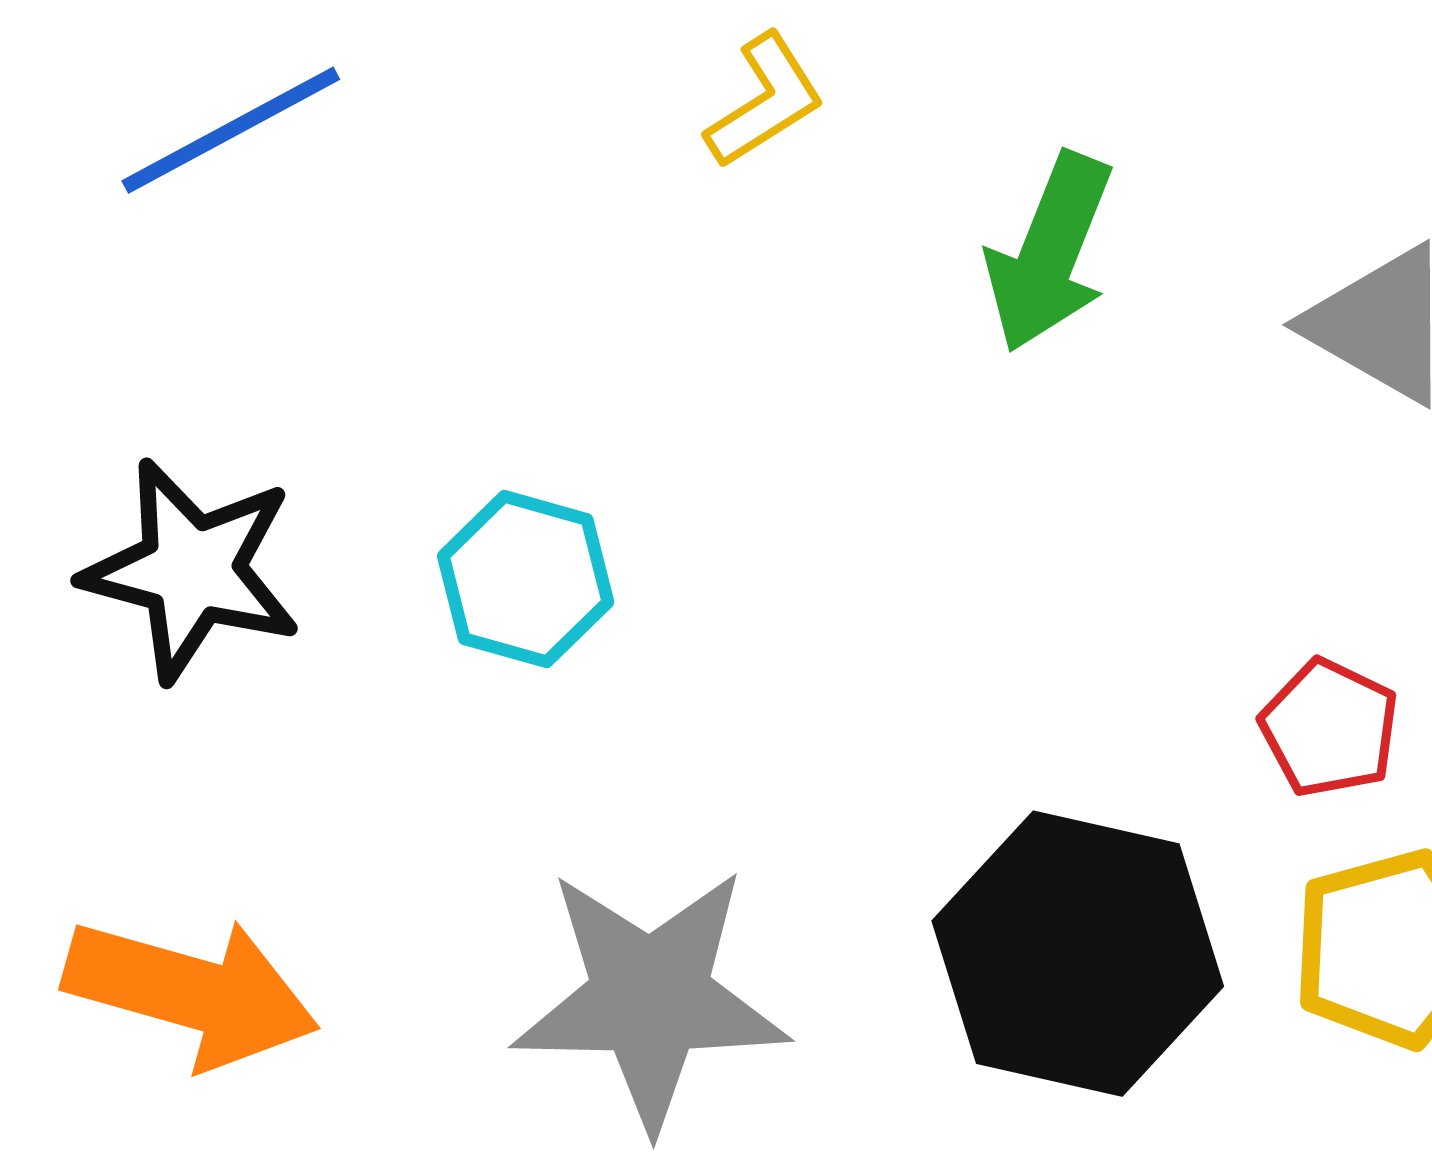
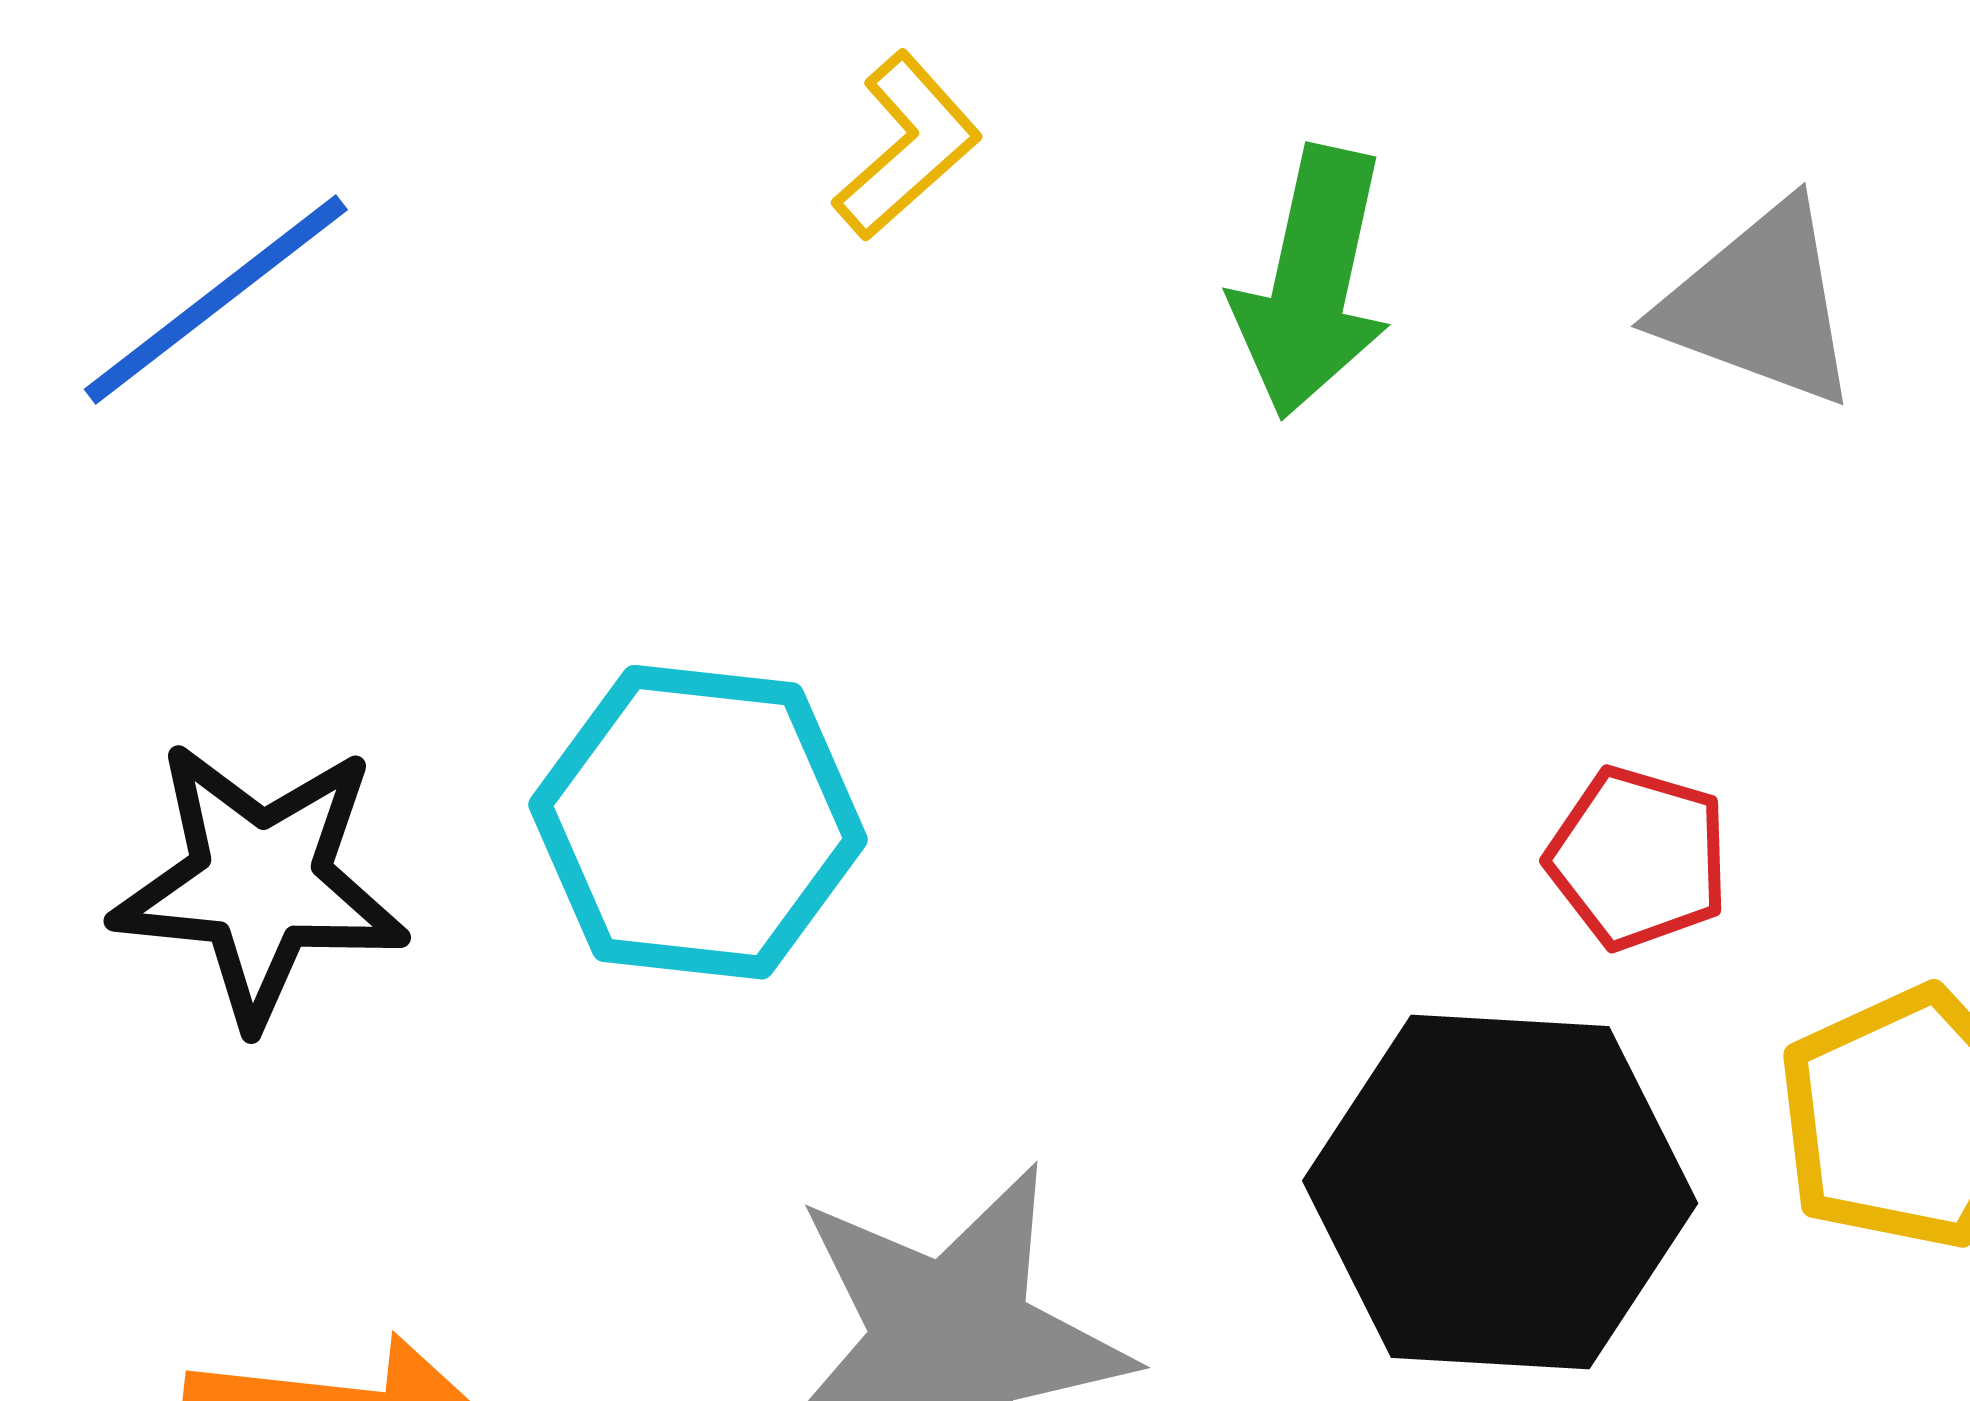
cyan hexagon: (526, 579) -> (698, 822), size x1.4
red pentagon: (1330, 728) -> (1638, 858), moved

